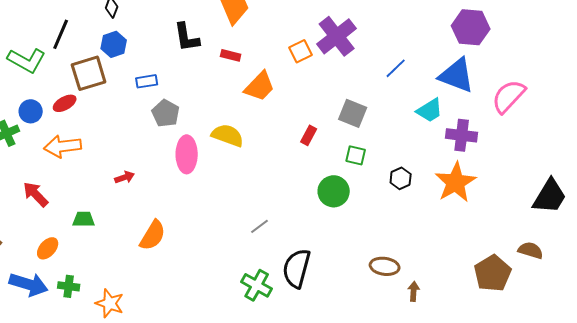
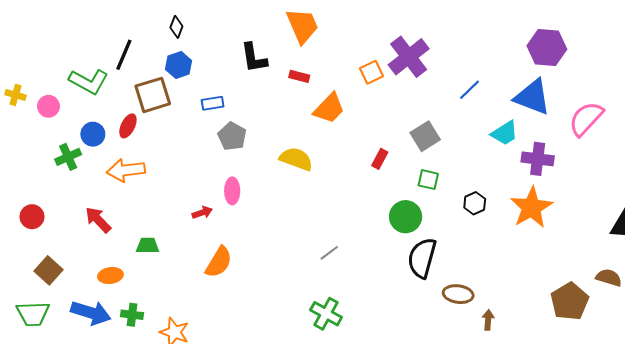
red ellipse: (65, 103) -> (128, 126), turned -35
gray square: (353, 113) -> (425, 136), turned 36
pink ellipse: (187, 154) -> (232, 191), moved, size x0.7
red arrow: (125, 177) -> (202, 213), moved
orange ellipse: (48, 248) -> (110, 276), turned 40
black semicircle: (297, 268) -> (422, 258), moved

